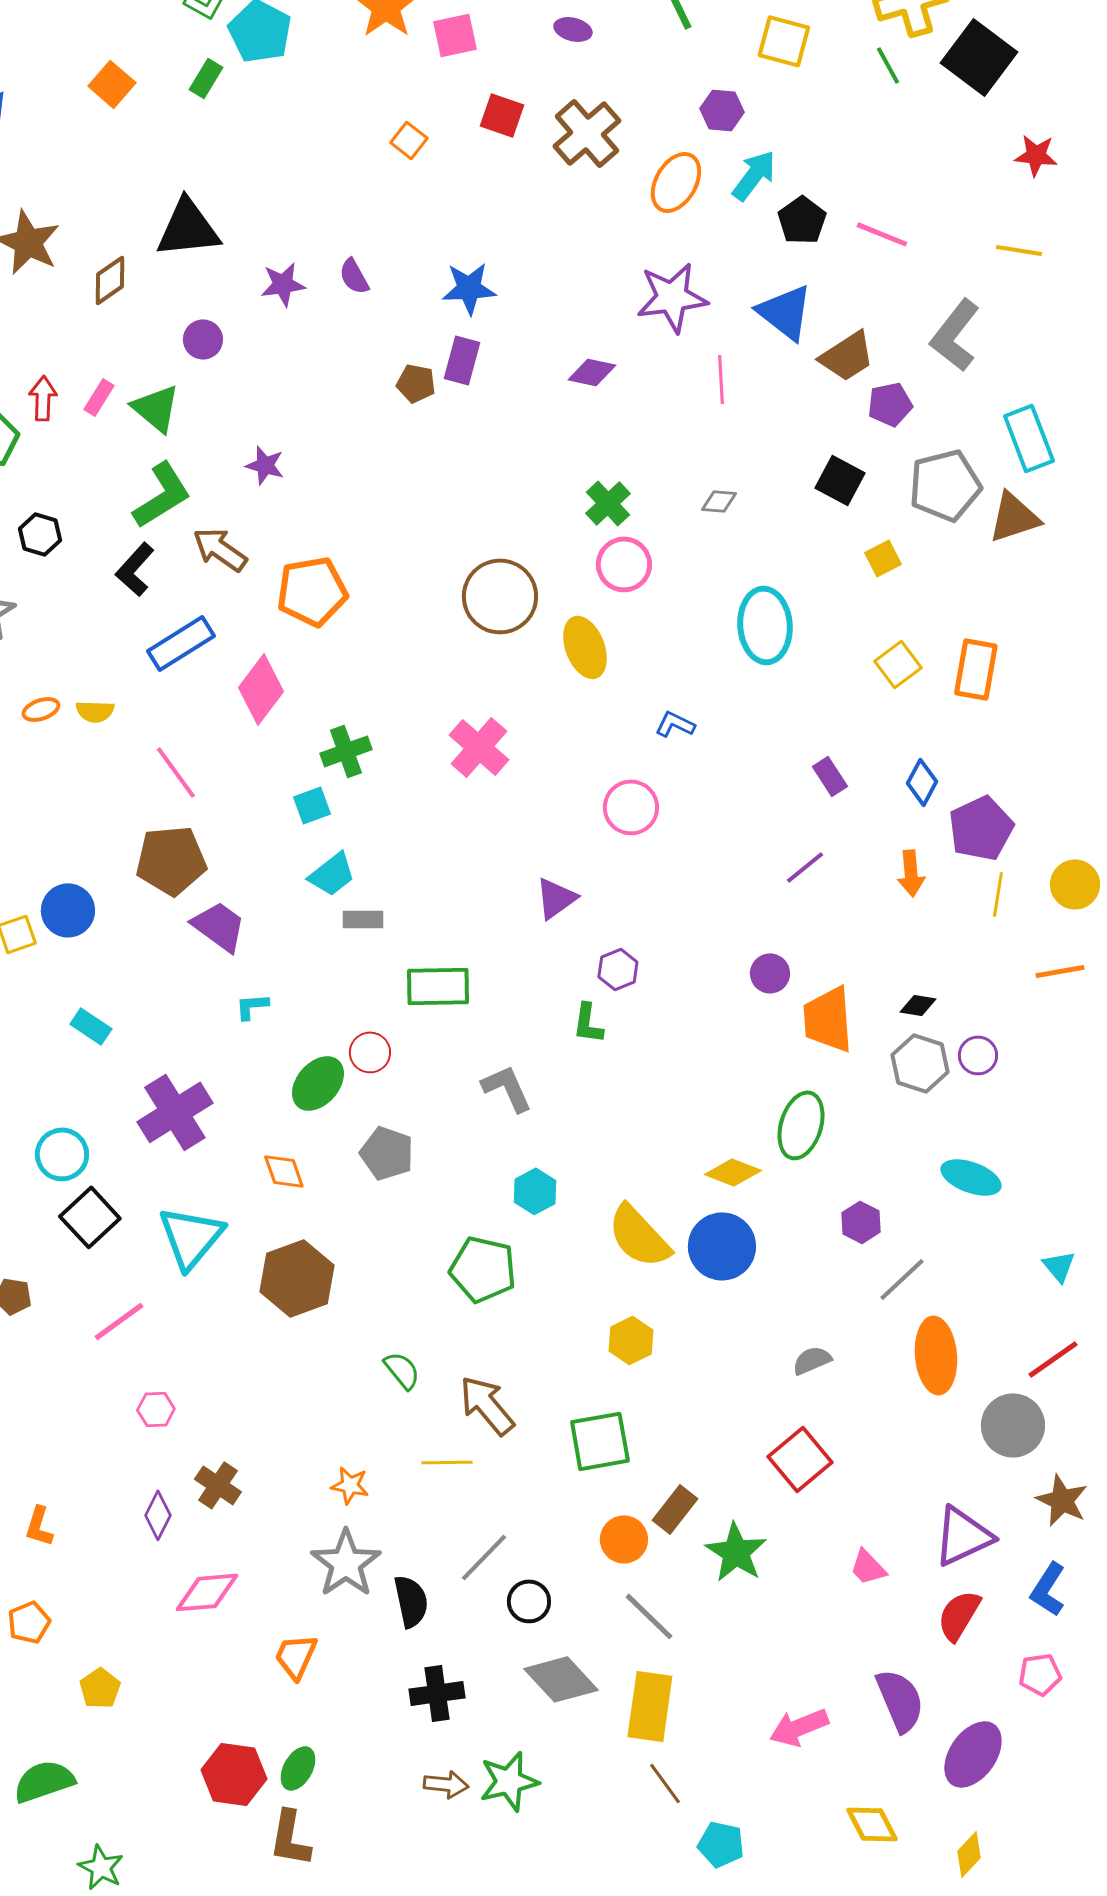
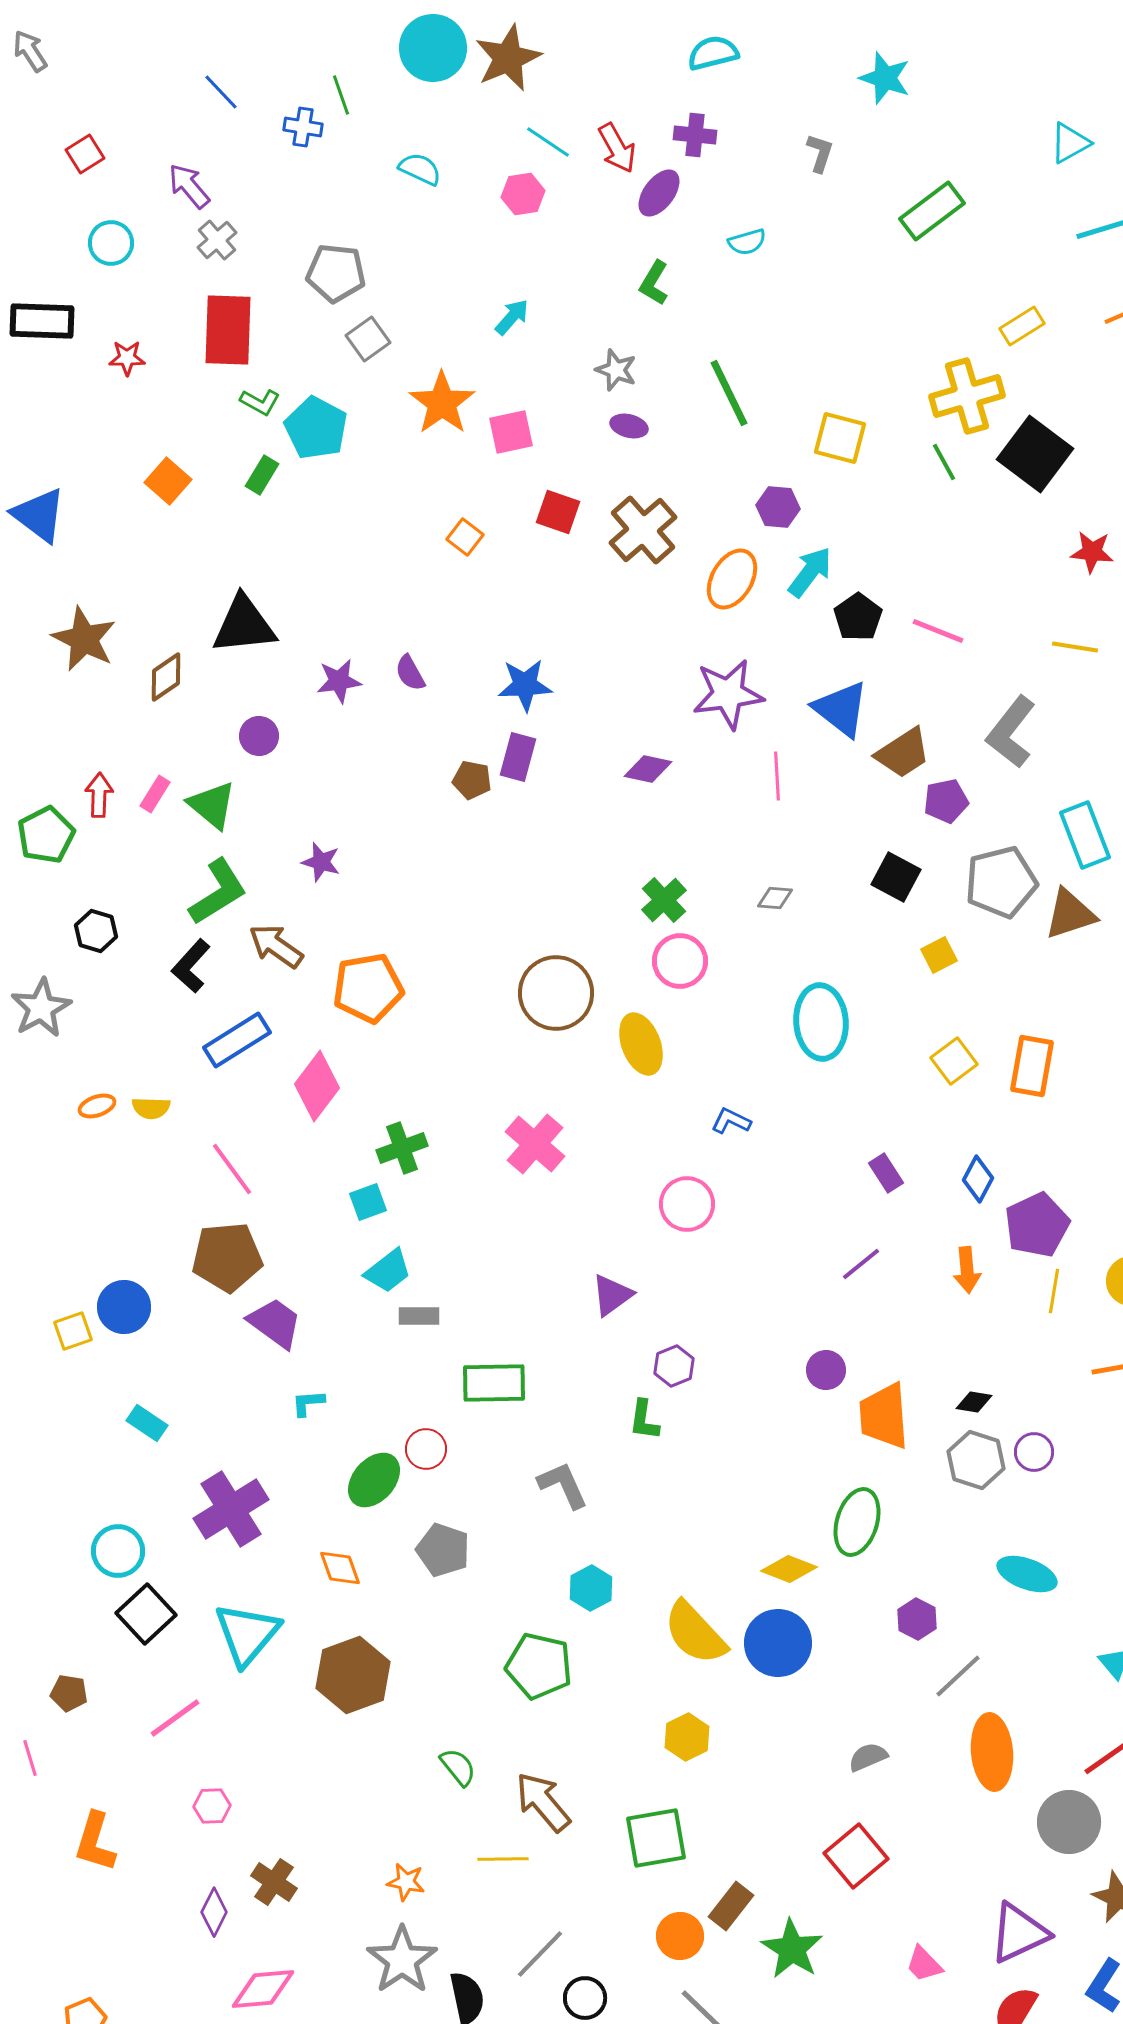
orange L-shape: (39, 1526) -> (95, 1842), moved, size x1.5

